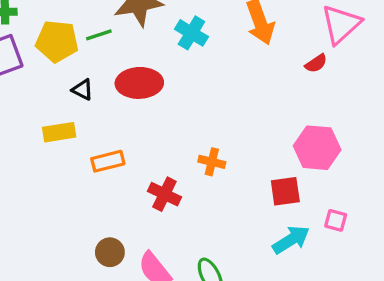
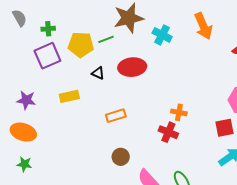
yellow rectangle: (59, 132) -> (69, 96), moved
red cross: (164, 194) -> (168, 132), moved
brown circle: (110, 252) -> (121, 157), moved

